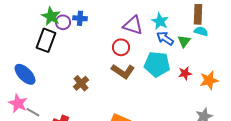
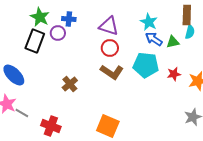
purple circle: (63, 22) -> (58, 33), moved
purple triangle: (133, 25) -> (109, 26), moved
cyan semicircle: (201, 31) -> (190, 32), turned 88
green triangle: (184, 41) -> (173, 42), turned 40

